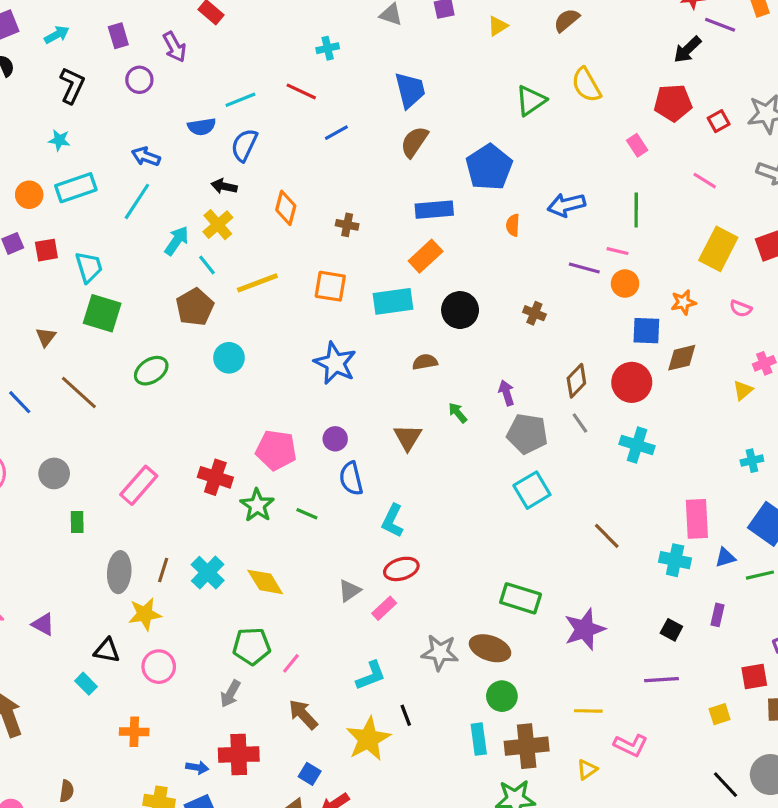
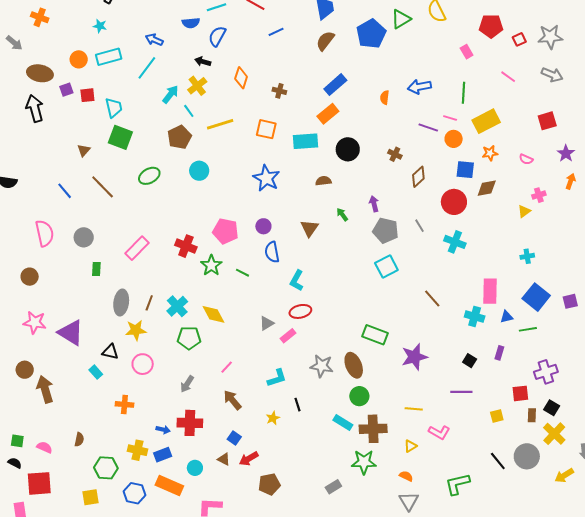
blue pentagon: (489, 167) -> (371, 34), moved
blue rectangle: (434, 210) -> (335, 85), turned -40
yellow rectangle: (718, 249) -> (486, 121), moved, turned 32
brown diamond: (576, 381) -> (418, 177), moved
purple triangle: (43, 624) -> (71, 333), size x1.8
green pentagon: (252, 646) -> (189, 338), moved
brown ellipse: (490, 648) -> (354, 365), turned 45
yellow star: (368, 739) -> (273, 418), size x0.5
cyan rectangle: (479, 739) -> (343, 423), turned -54

